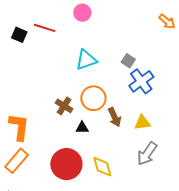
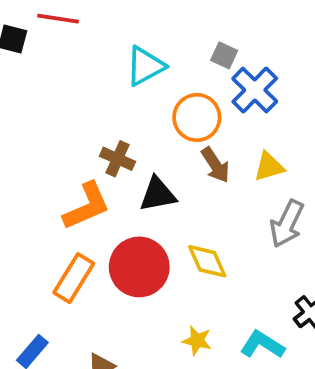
orange circle: (93, 98) -> (197, 117), moved
orange L-shape: (19, 127) -> (87, 206), moved, turned 68
black triangle: (82, 128) -> (158, 194), size x1.5
orange rectangle: (17, 161) -> (74, 278), moved

